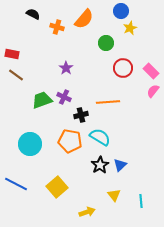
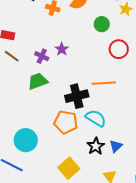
purple cross: (64, 97) -> (42, 56), moved
black cross: (81, 115) -> (77, 96), size x1.6
cyan circle: (30, 144) -> (26, 140), moved
yellow square: (57, 187) -> (69, 168), moved

